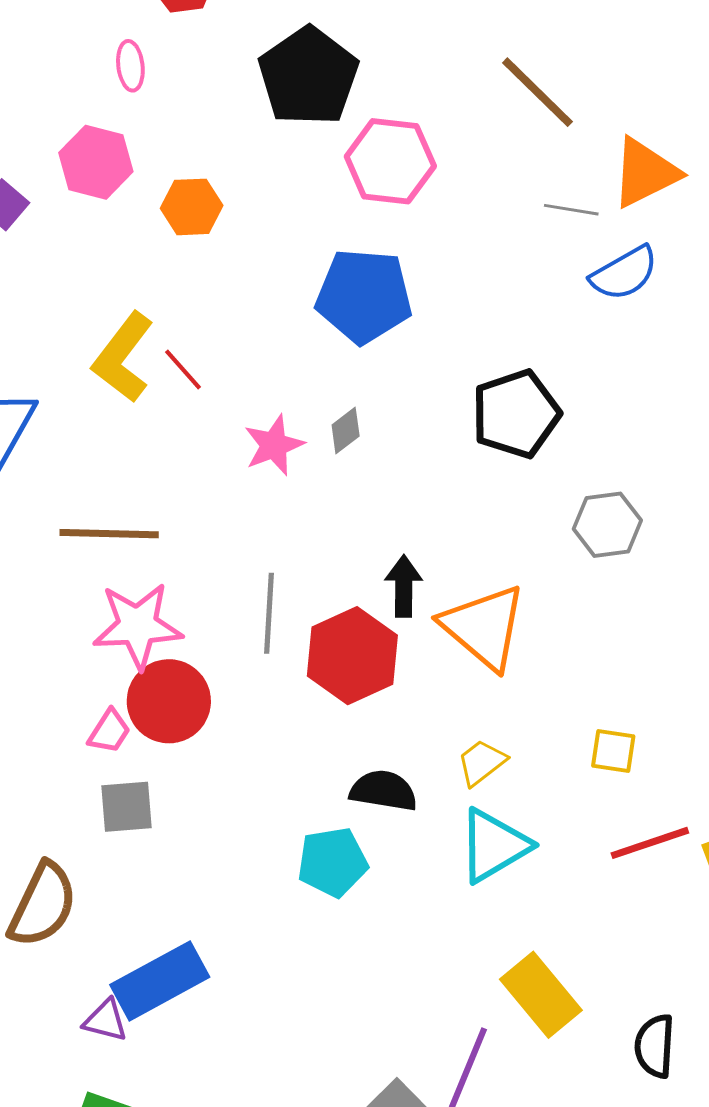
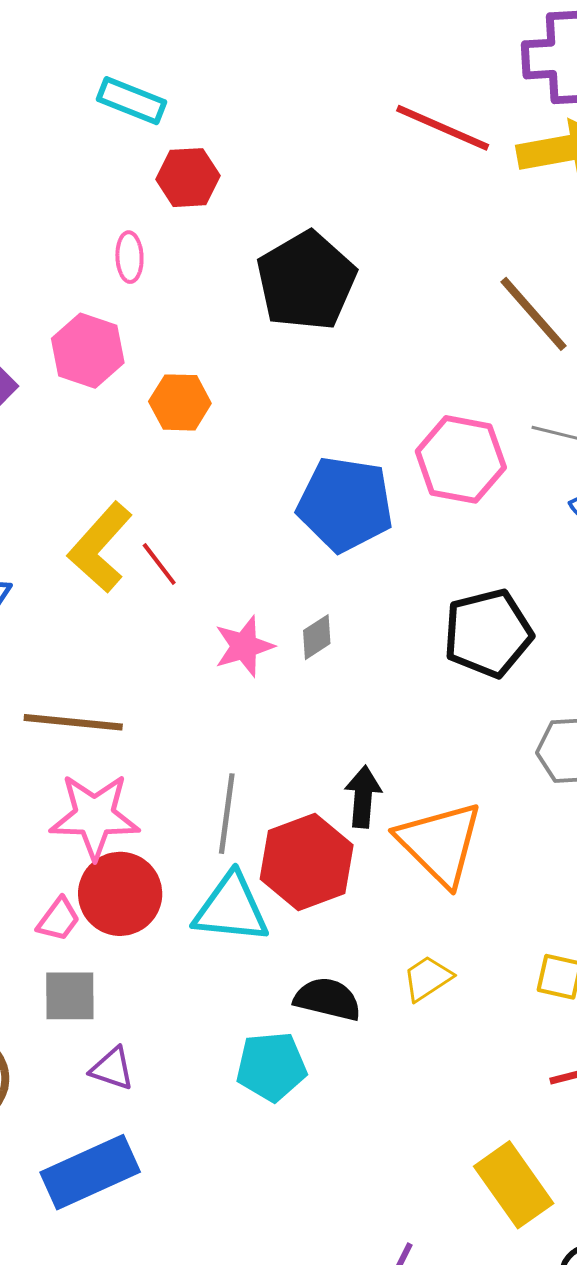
pink hexagon: (390, 161) -> (461, 459), moved
cyan triangle: (494, 846) -> (231, 908), moved, turned 32
yellow rectangle: (541, 995) -> (514, 1185), moved
purple triangle: (105, 1020) -> (112, 1069), moved

